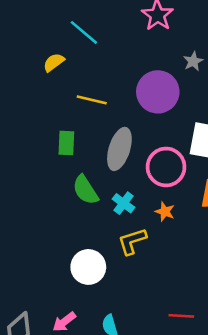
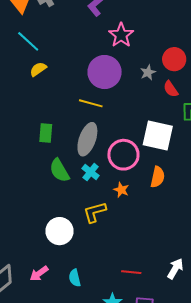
cyan line: (84, 32) -> (28, 41), moved
purple circle: (158, 92) -> (105, 72), moved
yellow line: (92, 100) -> (91, 103), moved
cyan cross: (124, 203) -> (91, 172), moved

